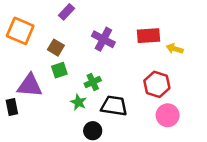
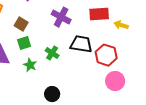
green cross: (93, 82) -> (52, 53), turned -32
green star: (78, 102) -> (30, 65), moved
black trapezoid: (114, 106) -> (81, 44), moved

